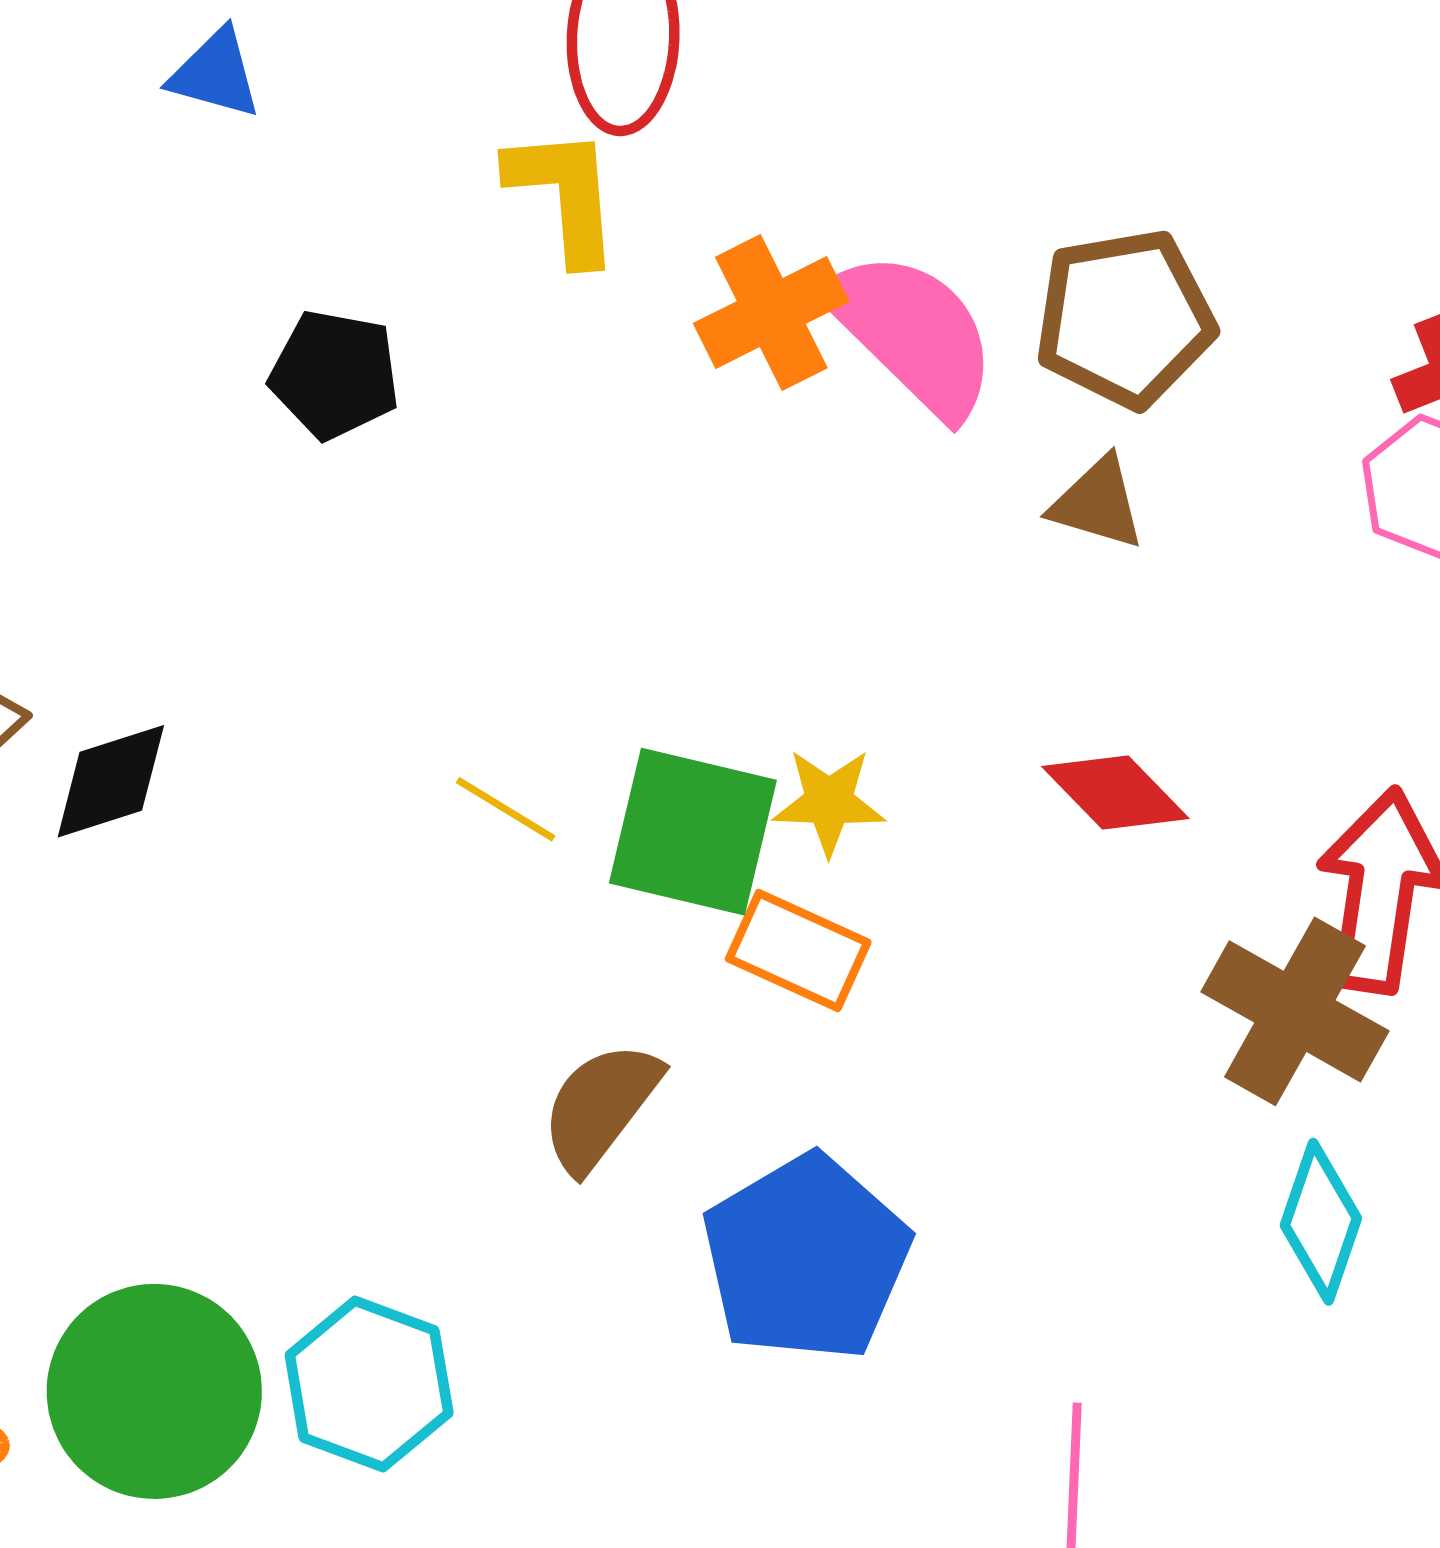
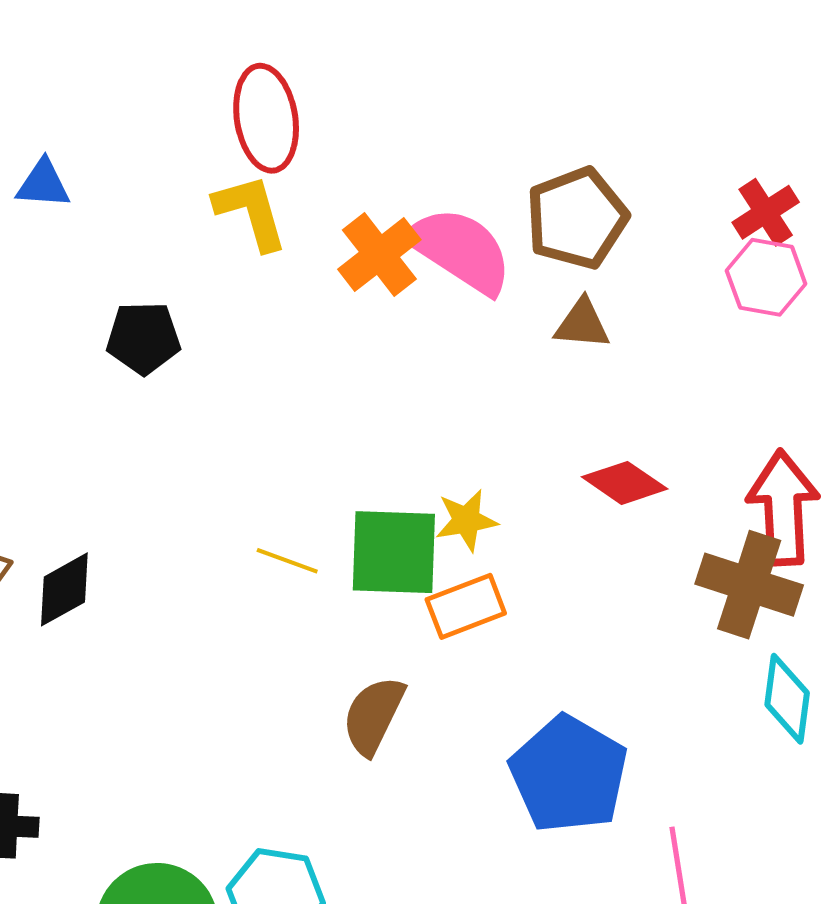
orange rectangle: (798, 950) -> (466, 606), turned -34
blue pentagon: (806, 1258) -> (569, 774), moved

